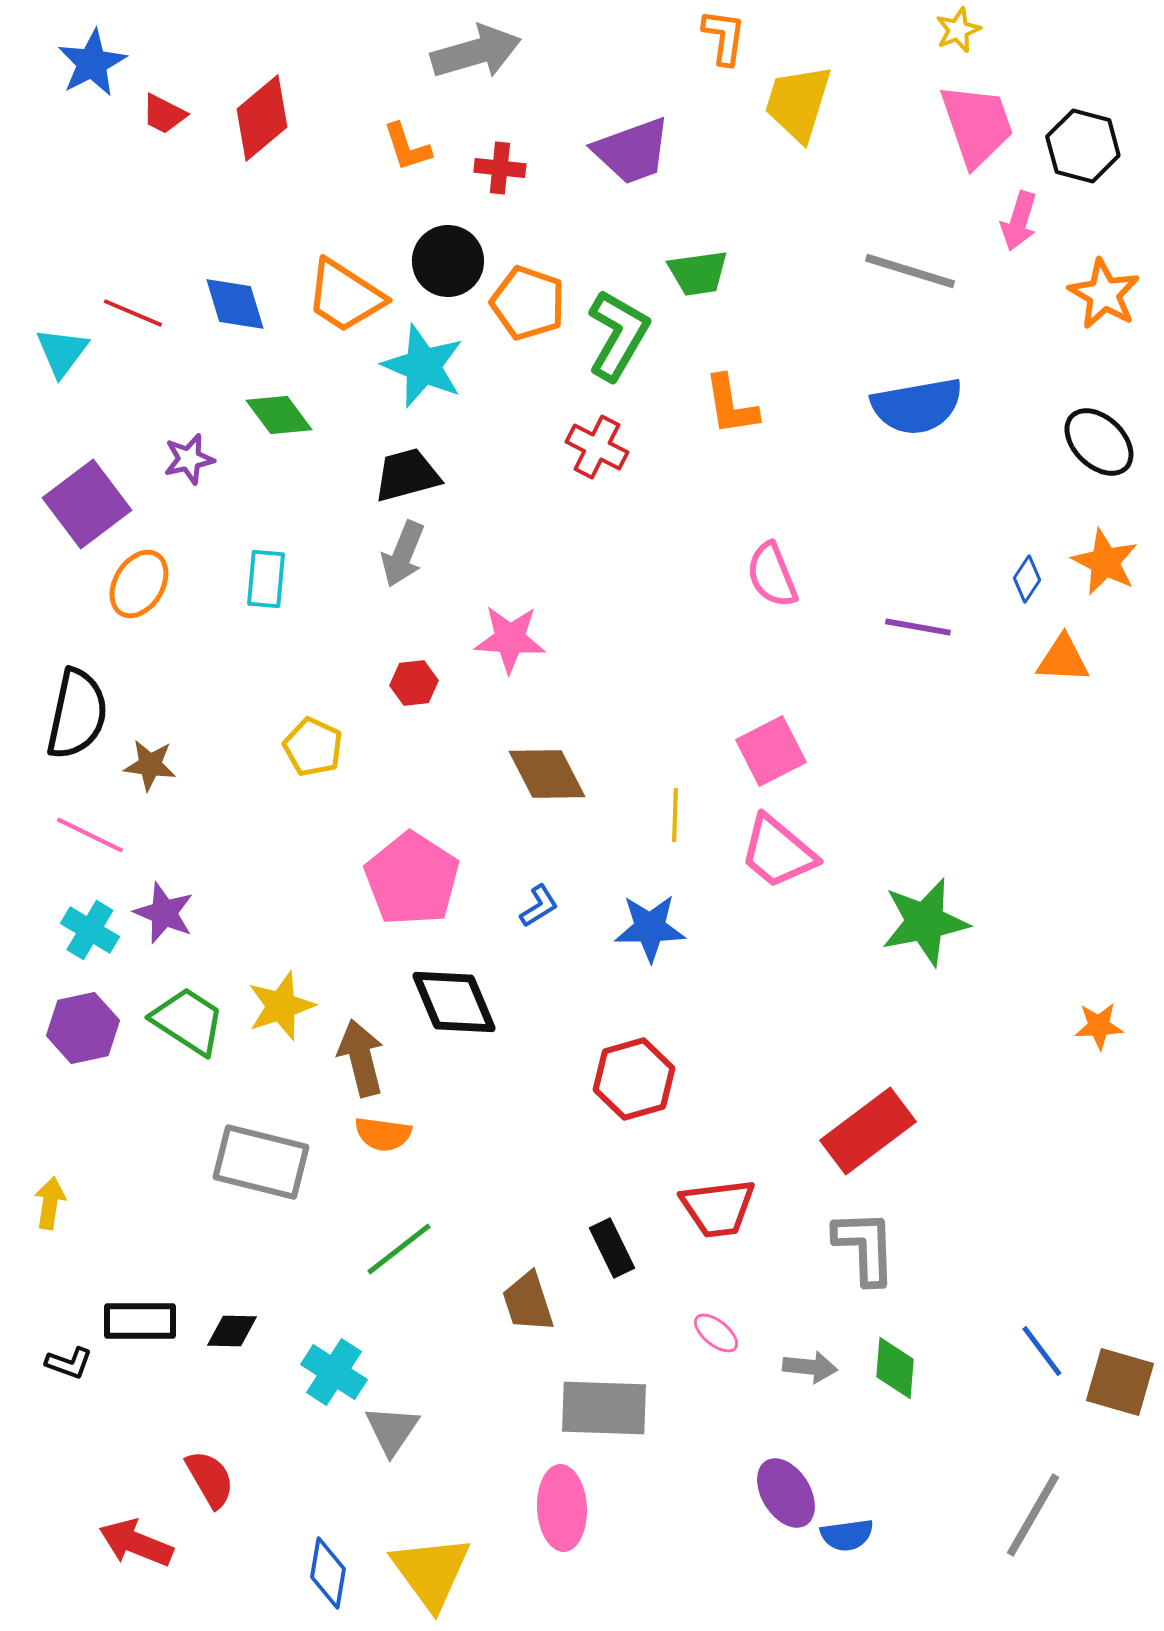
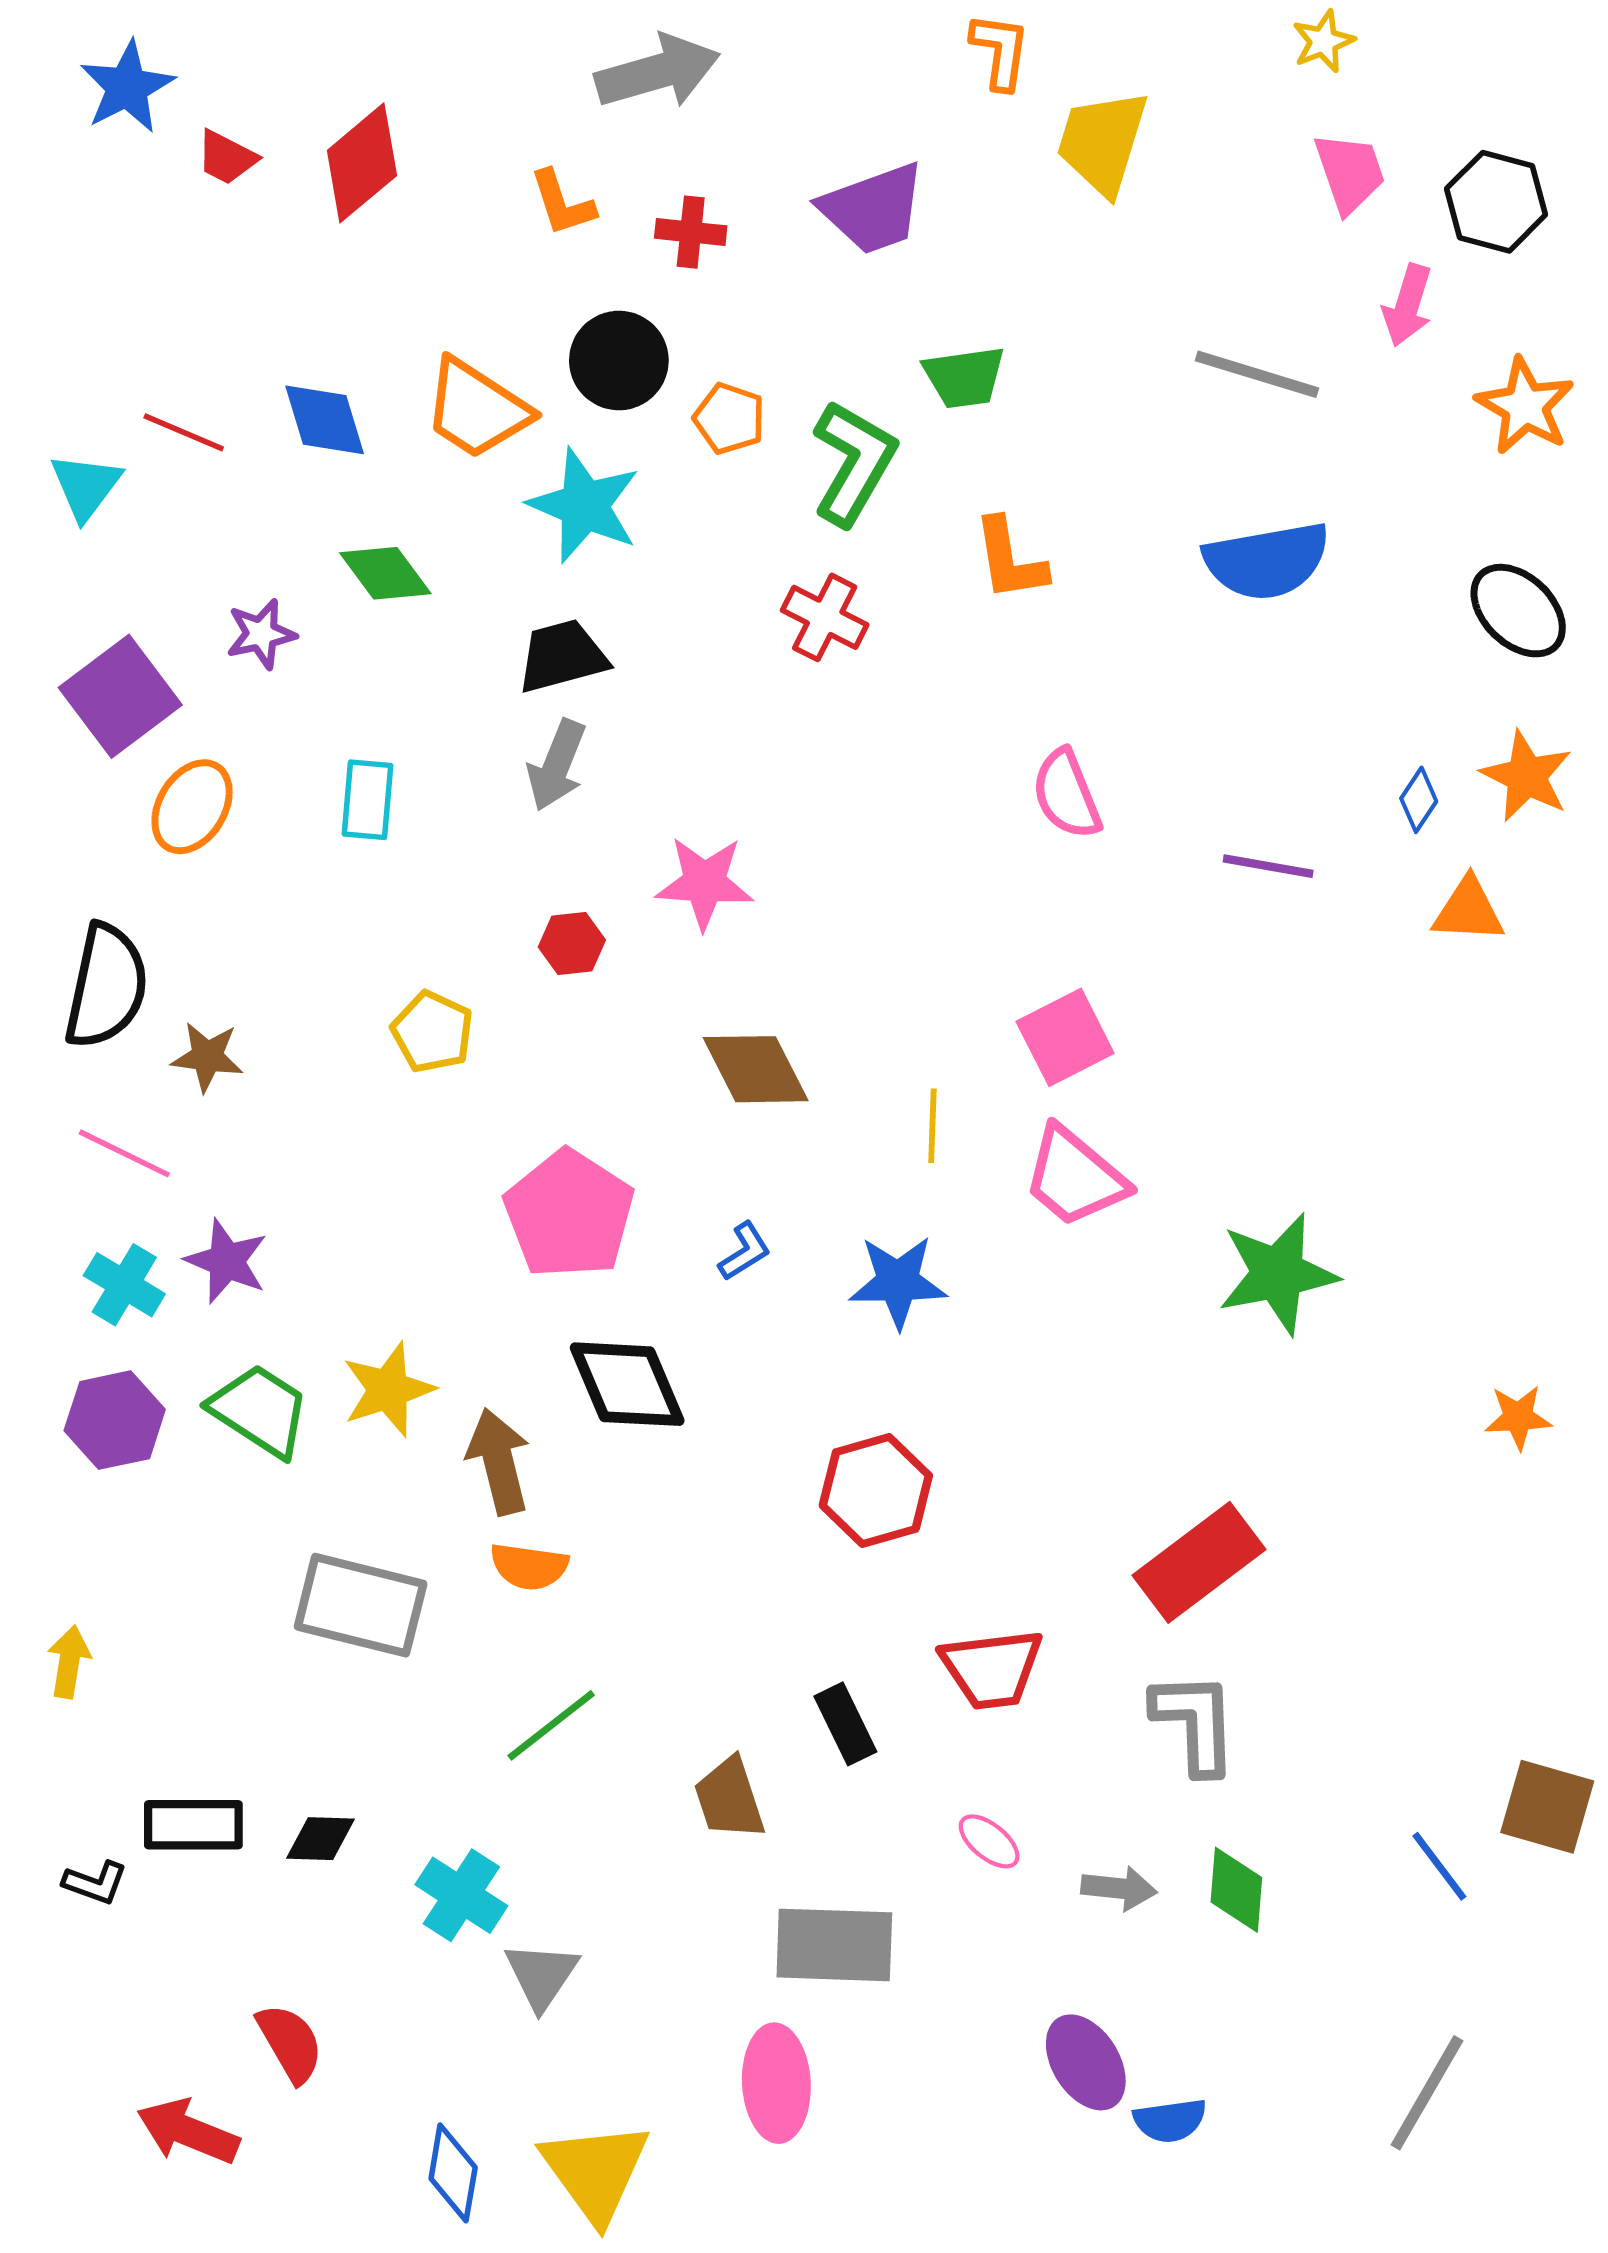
pink trapezoid: (977, 125) -> (1350, 173), size x0.7
orange pentagon: (528, 303) -> (729, 419), size x0.7
brown square: (1120, 1382) -> (1547, 1807), moved

